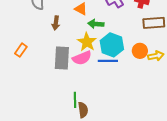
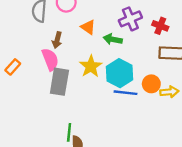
green arrow: (96, 24) -> (113, 39), moved
pink semicircle: (82, 58) -> (50, 59), moved, turned -96
blue line: (108, 61) -> (126, 93), moved

